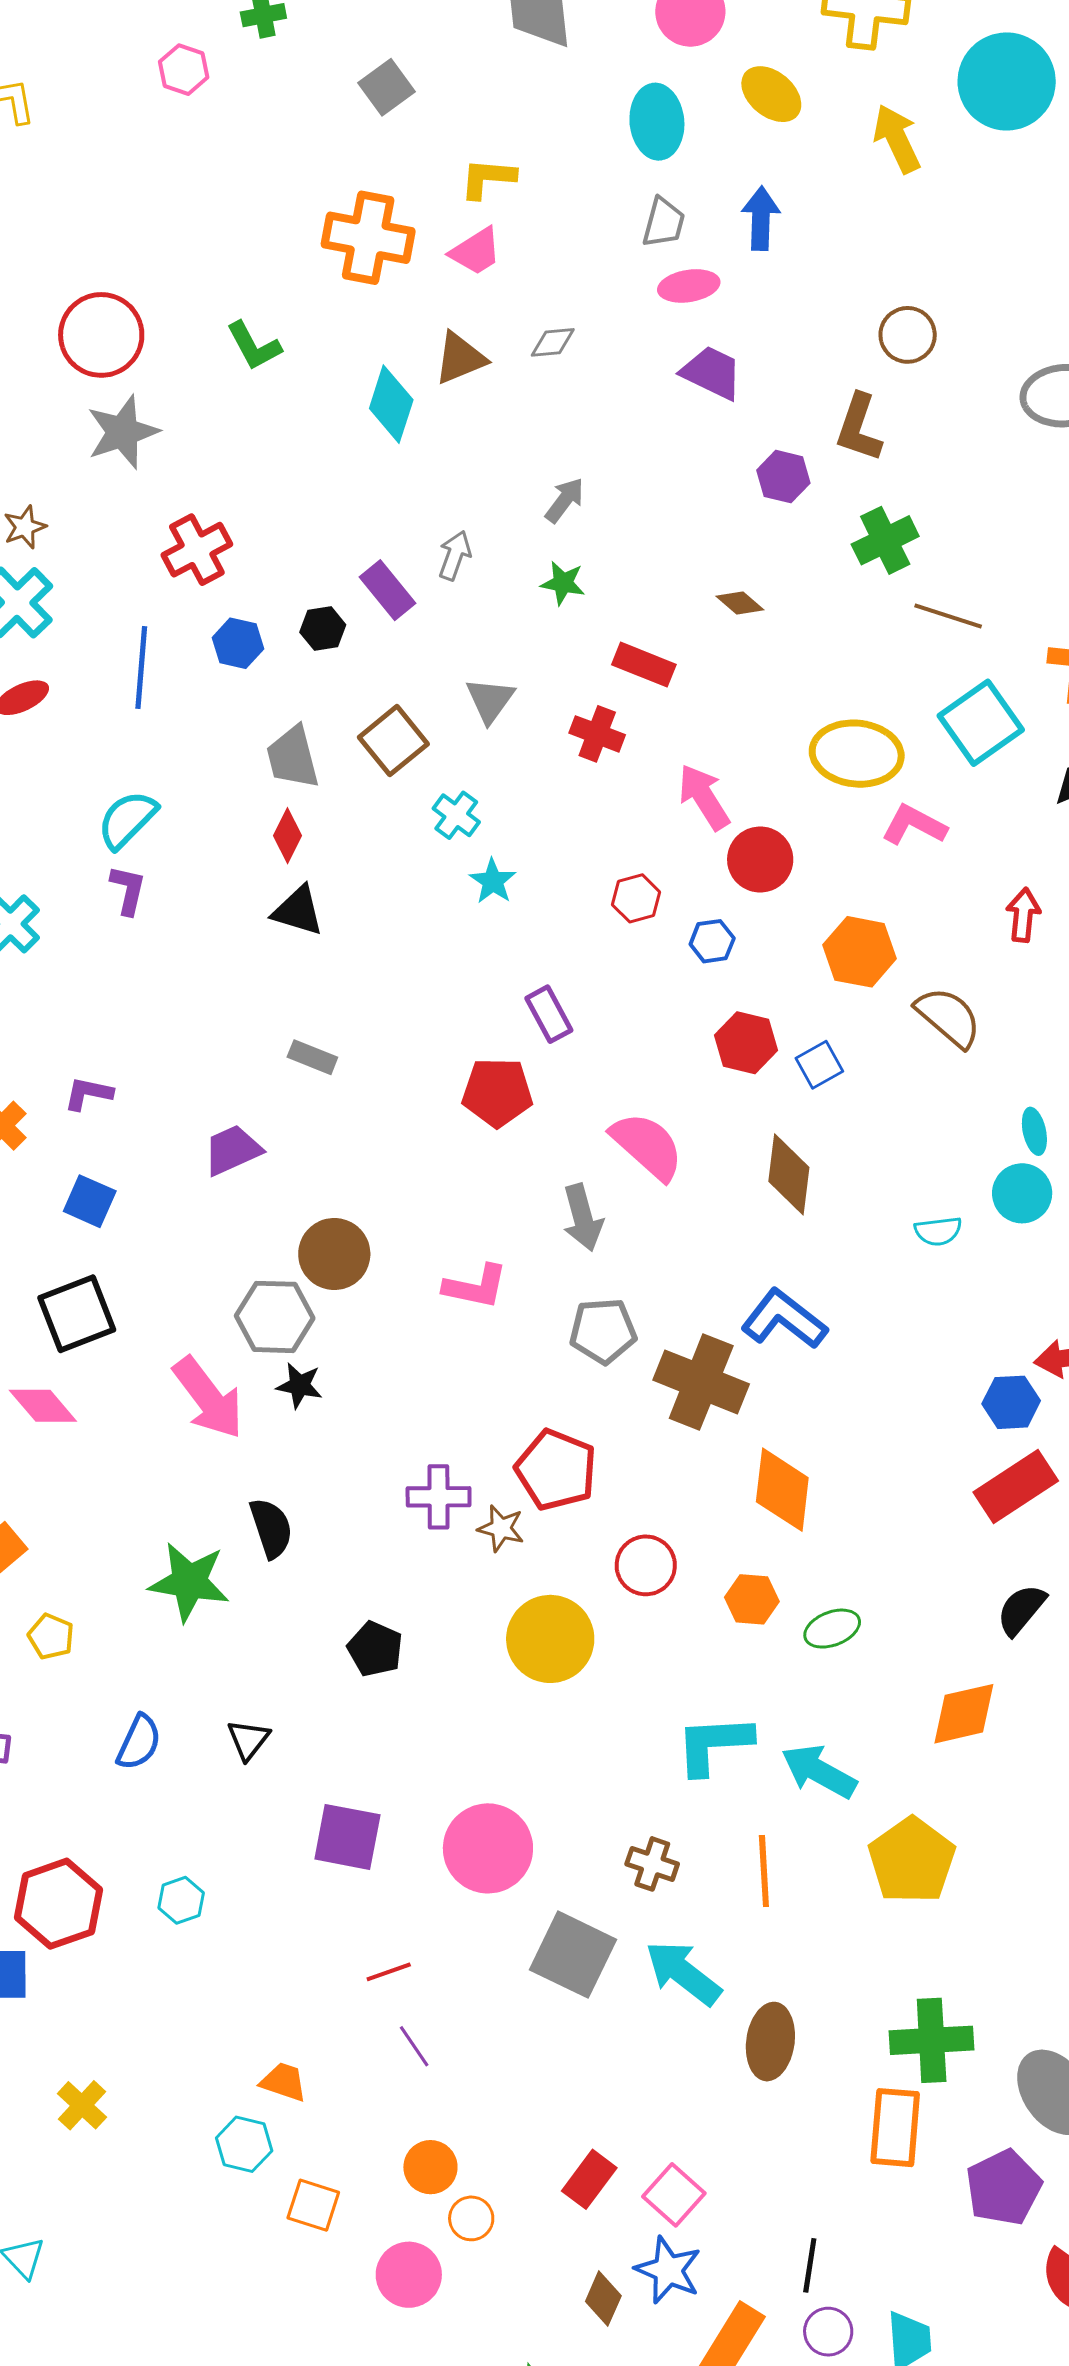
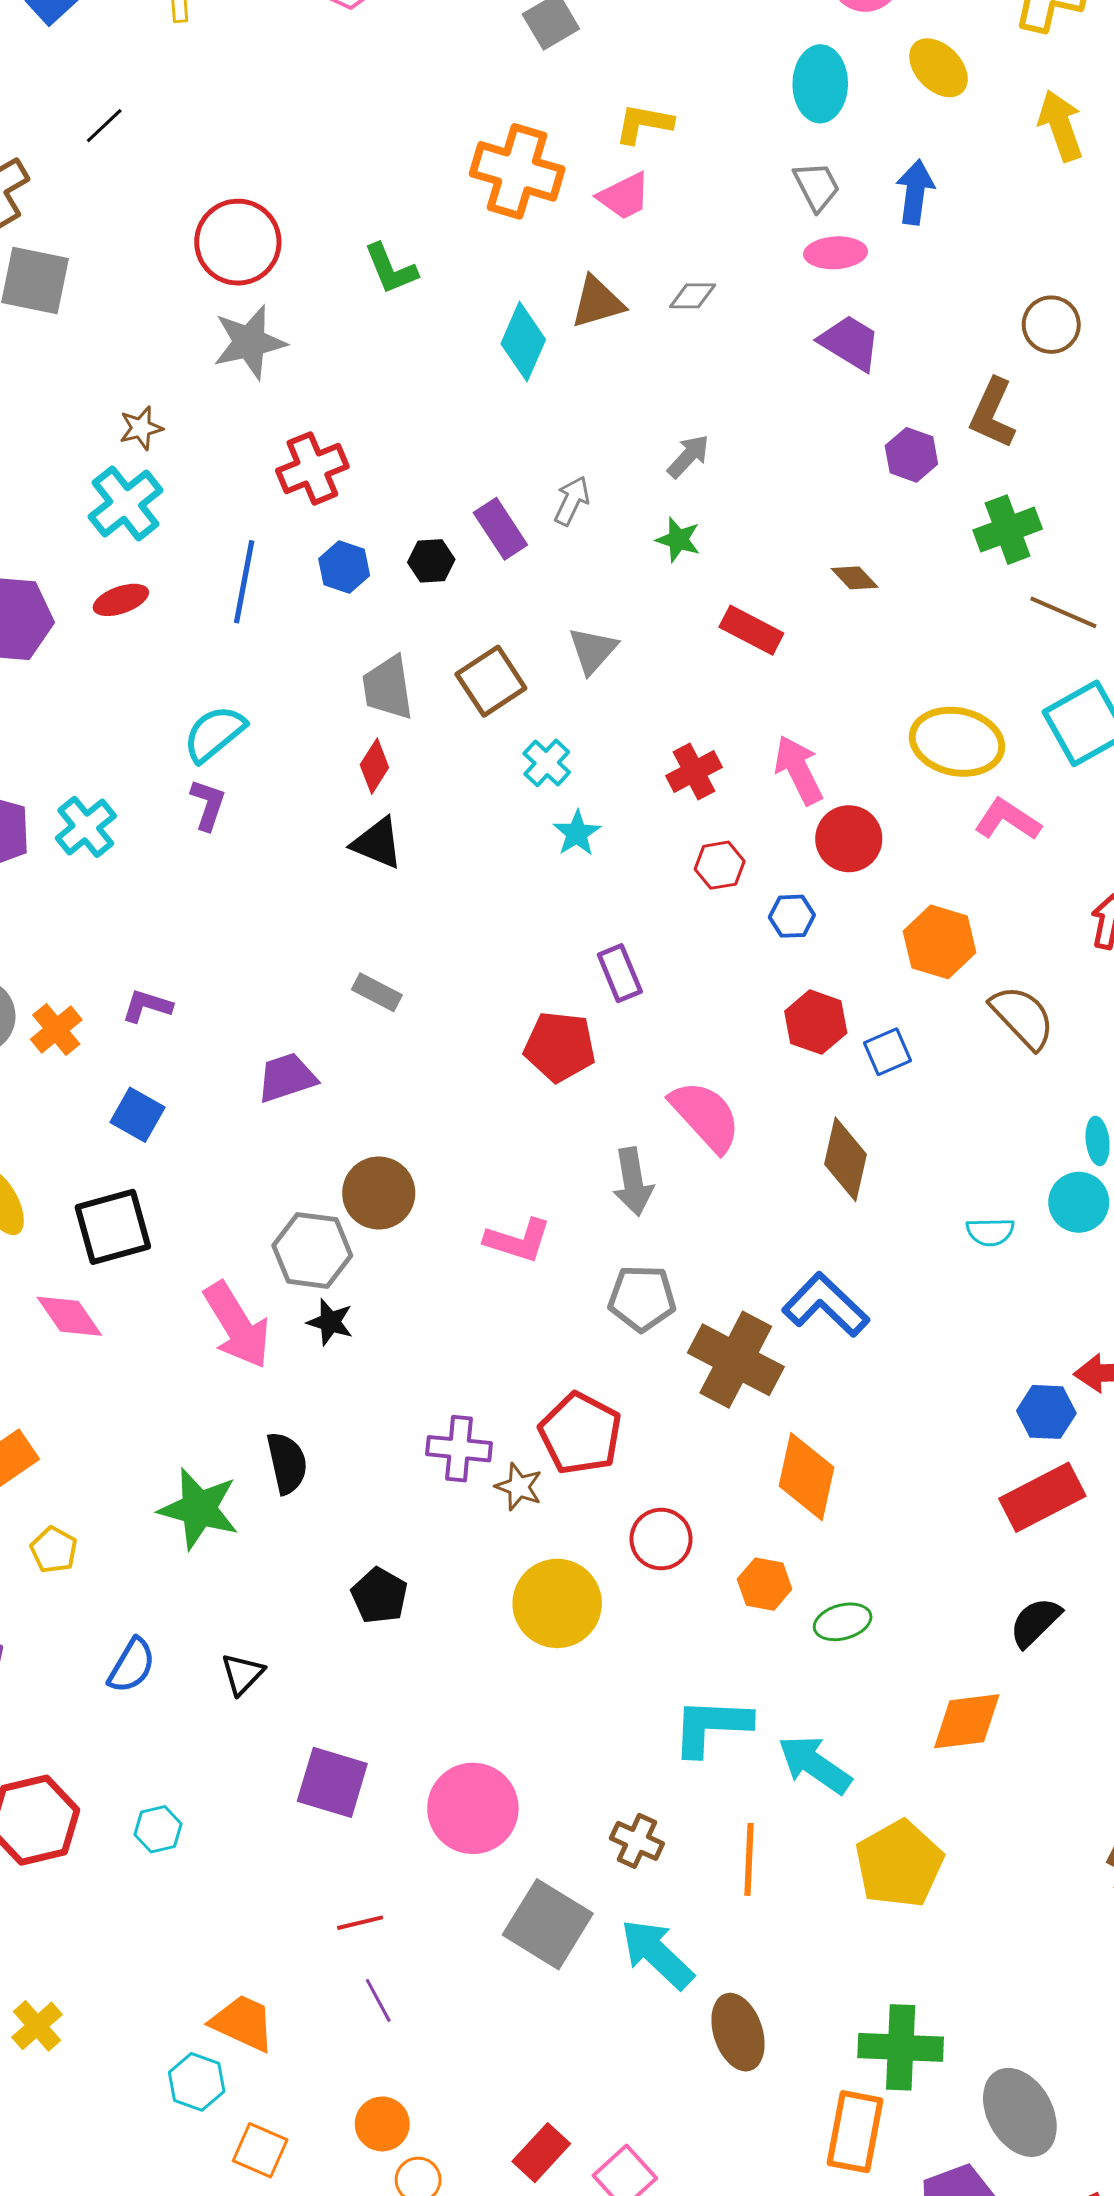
gray trapezoid: (664, 223) -> (817, 186), turned -48
red cross: (597, 734) -> (694, 772), moved, turned 36
brown ellipse: (770, 2042) -> (738, 2032), turned -32
orange trapezoid: (284, 2082) -> (243, 2023), size x1.4

